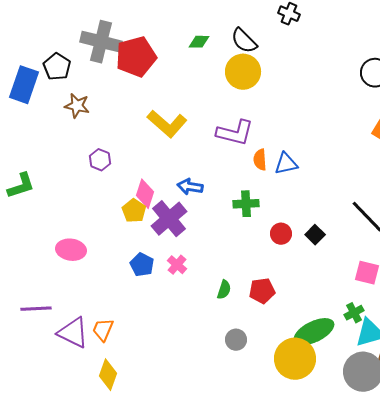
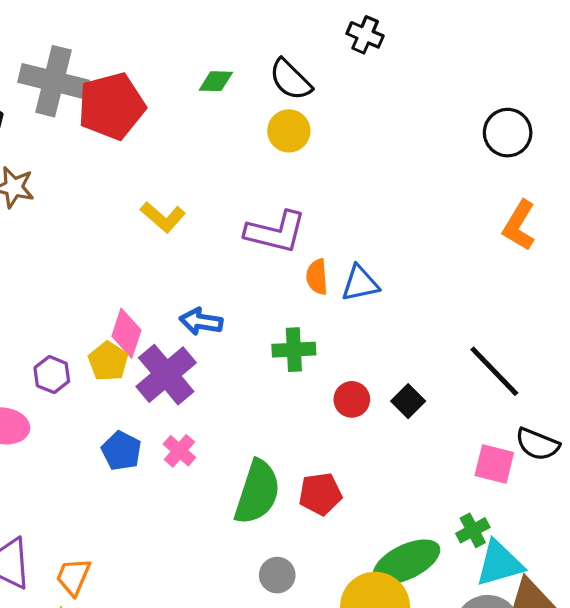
yellow circle: (243, 72) -> (289, 131), size x0.7
yellow L-shape: (167, 124) -> (163, 217), size x0.7
purple hexagon: (100, 160) -> (52, 375), moved
green semicircle: (224, 290) -> (257, 492), size x2.0
orange trapezoid: (103, 330) -> (73, 577), moved

